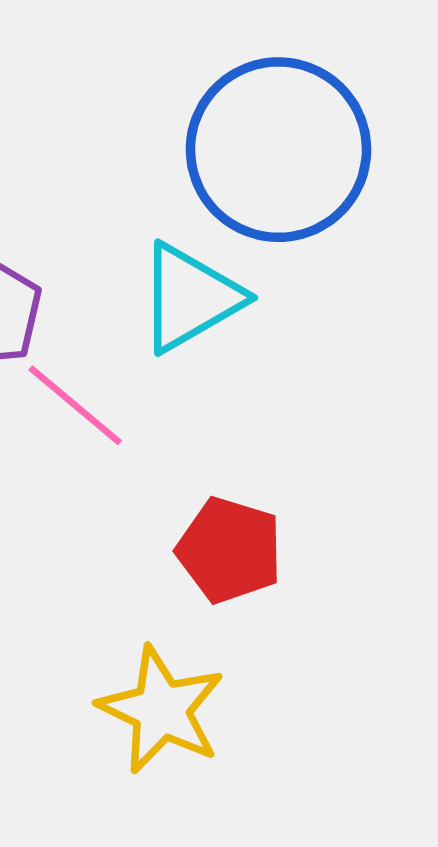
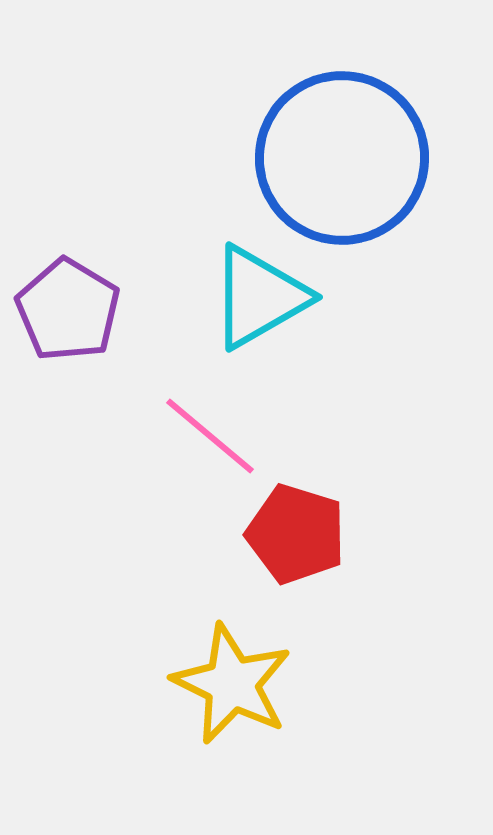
pink line: (75, 405) -> (210, 436), moved

